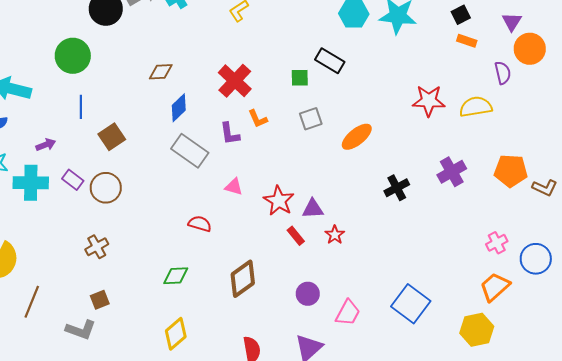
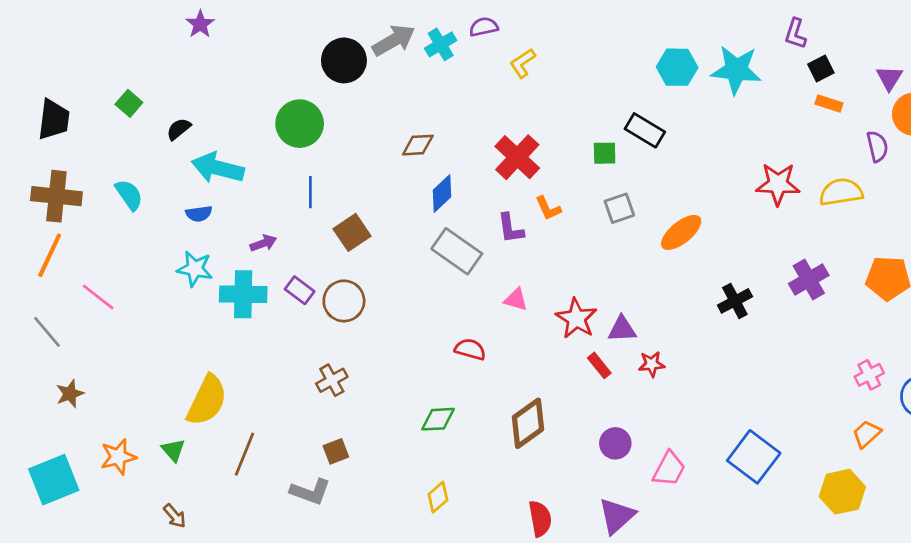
red star: (335, 235) -> (652, 364), turned 30
orange trapezoid: (495, 287) -> (867, 434), size x0.7
yellow diamond: (176, 334) -> (438, 497), size x0.7

